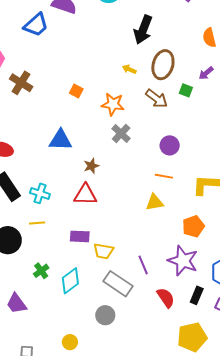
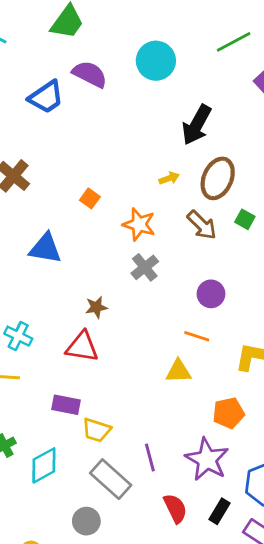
yellow arrow: (129, 69) -> (169, 178), turned 128
blue triangle: (60, 140) -> (45, 248), moved

